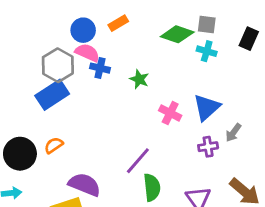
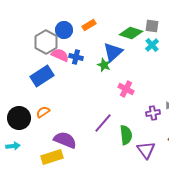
cyan cross: (207, 51) -> (152, 45), turned 32
pink semicircle: (87, 53) -> (60, 55), moved
gray hexagon: (58, 65) -> (46, 42), moved
blue triangle: (207, 107) -> (113, 52), moved
green semicircle: (152, 187) -> (126, 135), moved

